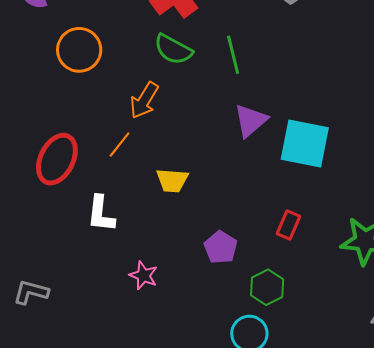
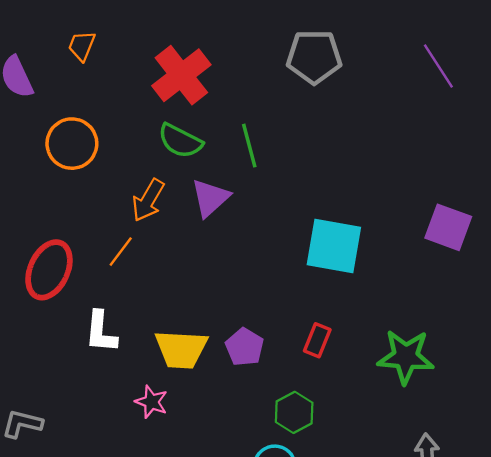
purple triangle: (251, 120) -> (210, 198), moved
yellow trapezoid: (172, 181) -> (181, 349), moved, size x1.4
purple pentagon: (221, 247) -> (245, 347), moved

